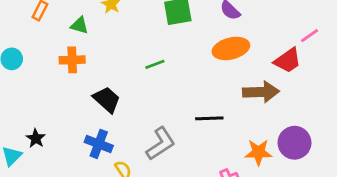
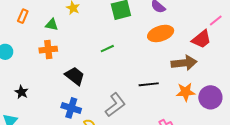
black star: (36, 138) -> (22, 92), moved
orange star: (258, 152) -> (186, 92), moved

